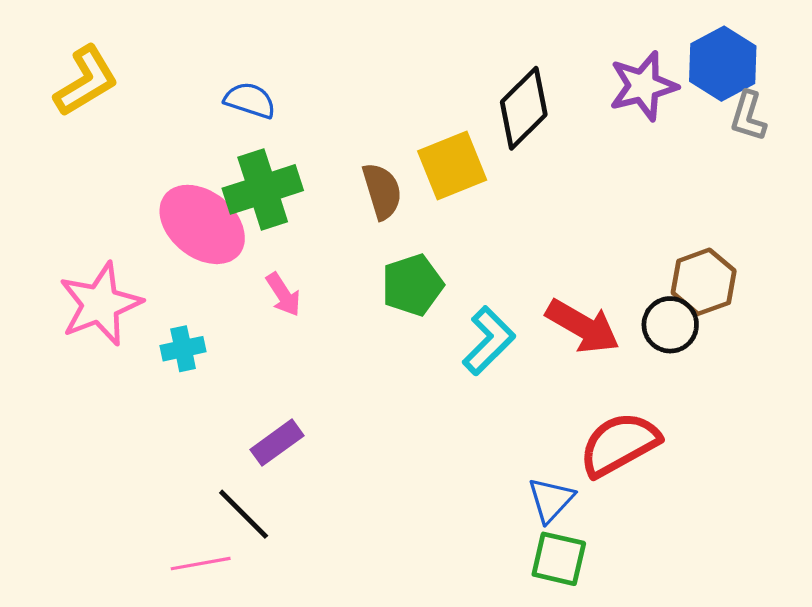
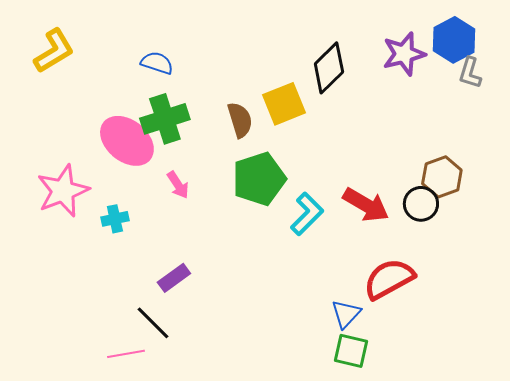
green pentagon: (412, 285) -> (259, 179), size x1.4

